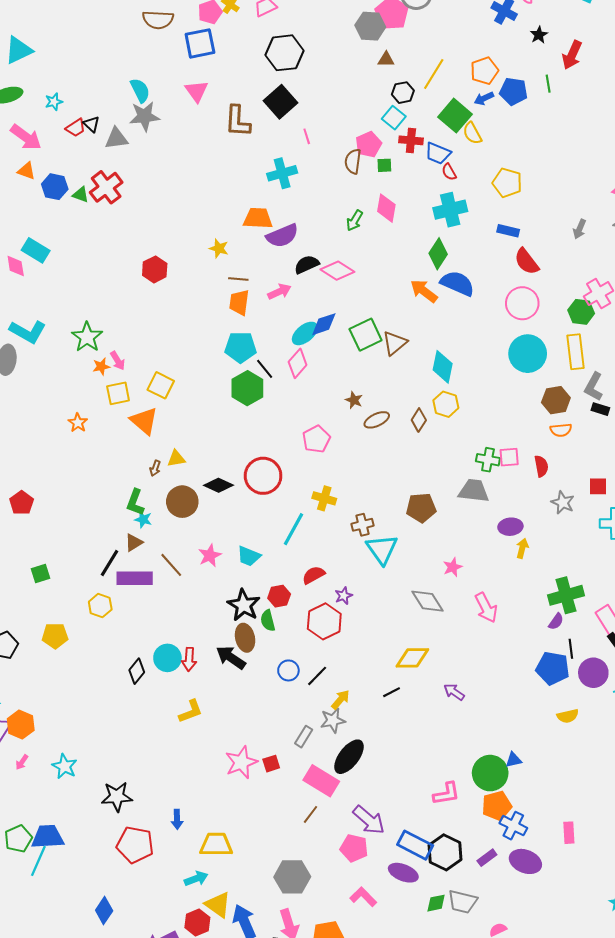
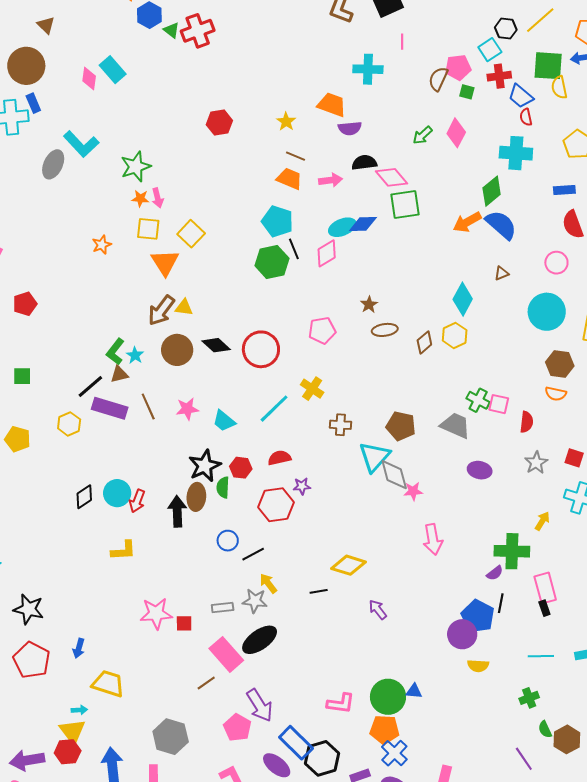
green square: (455, 116) -> (548, 66), turned 36
red cross: (411, 140) -> (499, 76), turned -30
blue rectangle: (508, 231) -> (564, 190), turned -35
purple semicircle: (282, 236) -> (350, 128), size x0.7
orange arrow: (424, 291) -> (467, 222), turned -84
orange trapezoid: (239, 302) -> (289, 179), turned 88
pink circle: (522, 303) -> (556, 263), size x0.7
green square: (366, 335) -> (405, 205), moved
brown triangle: (395, 343) -> (502, 273), moved, size x0.6
brown arrow: (155, 468) -> (161, 310), size x2.0
green L-shape: (135, 502) -> (115, 352), moved
yellow arrow: (522, 548) -> (542, 521), moved
cyan triangle: (382, 549) -> (374, 457), moved
gray diamond: (428, 601) -> (394, 475), moved
black arrow: (231, 658) -> (177, 511), turned 36
purple circle: (593, 673) -> (462, 634), moved
yellow arrow: (340, 700) -> (268, 583), turned -95
gray rectangle: (304, 737) -> (223, 607), turned 35
cyan arrow: (196, 879) -> (79, 710), size x0.7
yellow triangle: (218, 905) -> (72, 731), moved

